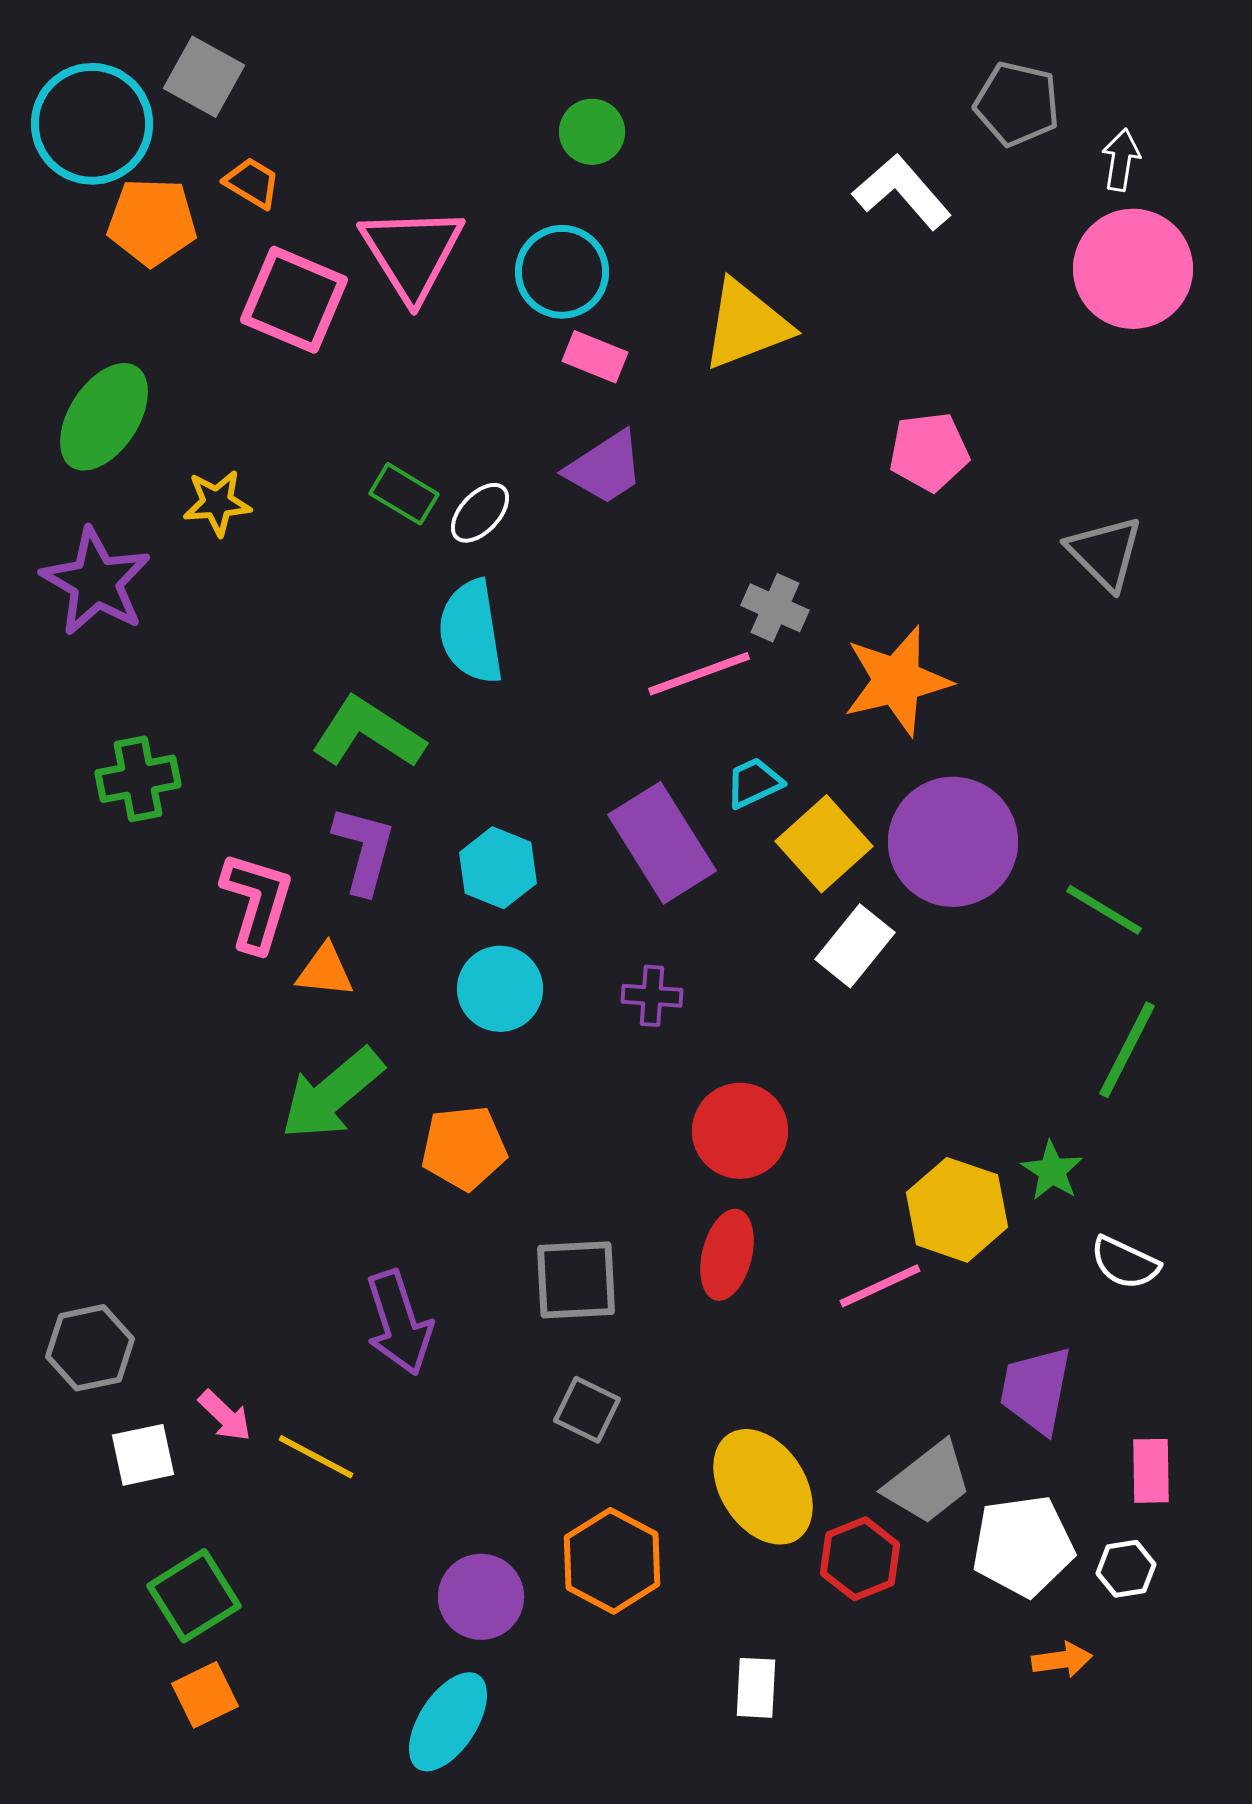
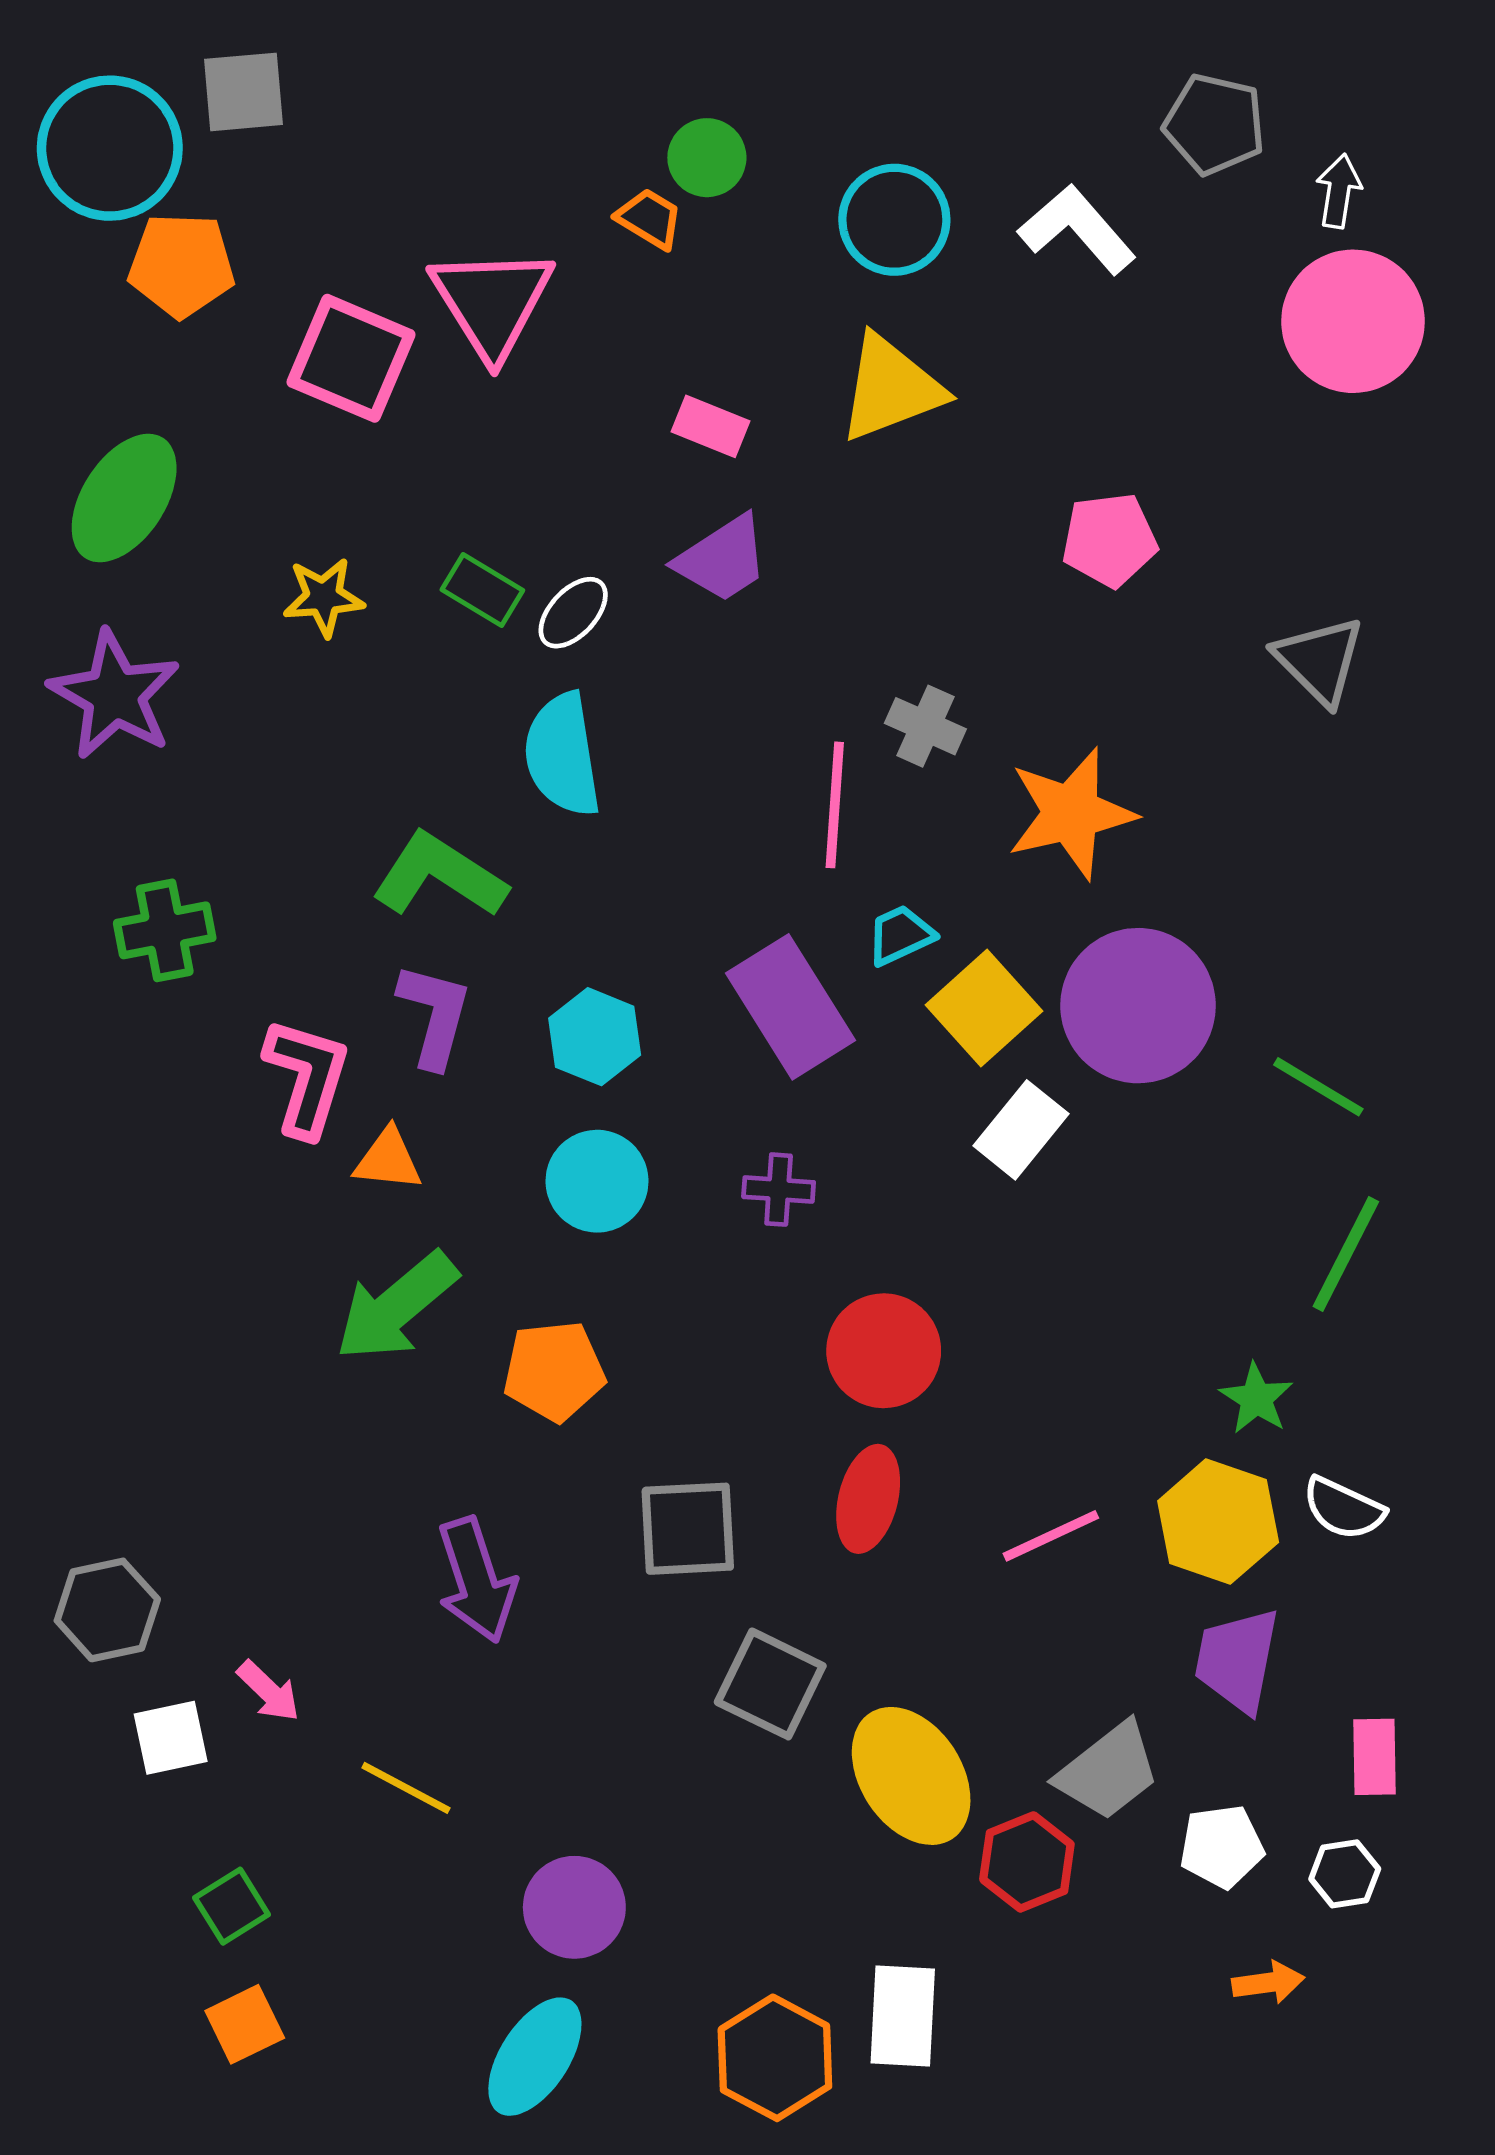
gray square: (204, 77) -> (244, 92), turned -34
orange trapezoid: (252, 183) -> (650, 219), moved
cyan circle: (562, 272) -> (894, 220), moved
yellow star: (217, 503) -> (324, 597), moved
pink line: (699, 674) -> (835, 805), turned -66
yellow hexagon: (957, 1210) -> (1218, 1522), moved
gray square: (587, 1410) -> (770, 1684), moved, size x1.4
yellow line: (316, 1457) -> (406, 1788), moved
white pentagon: (1023, 1546) -> (1222, 1846), size x0.7
orange hexagon: (612, 1561) -> (775, 2058), moved
green square: (194, 1596) -> (232, 1906), size x0.7
white rectangle: (756, 1688) -> (903, 2016), size x1.4

